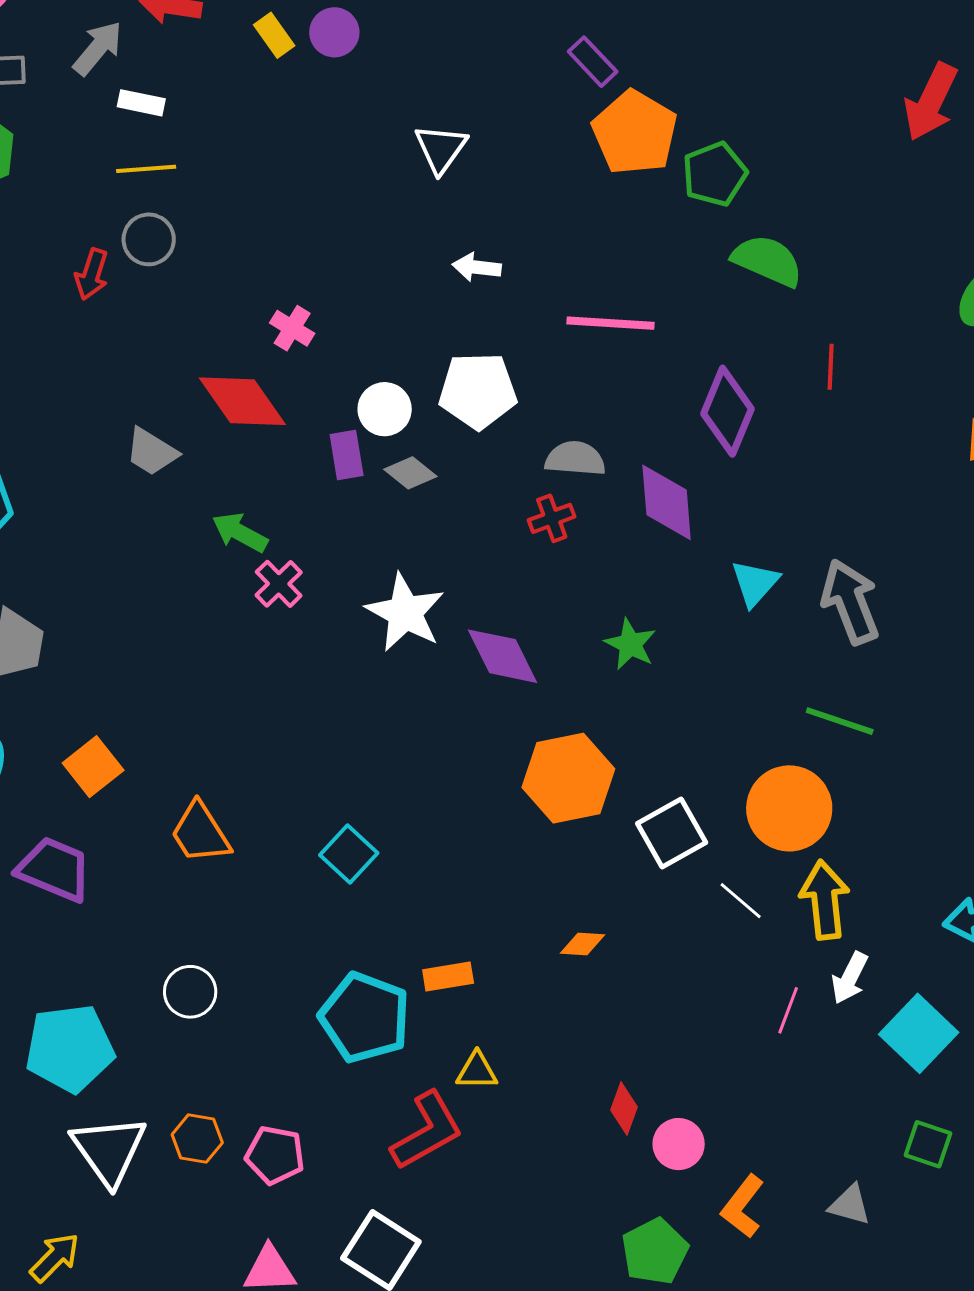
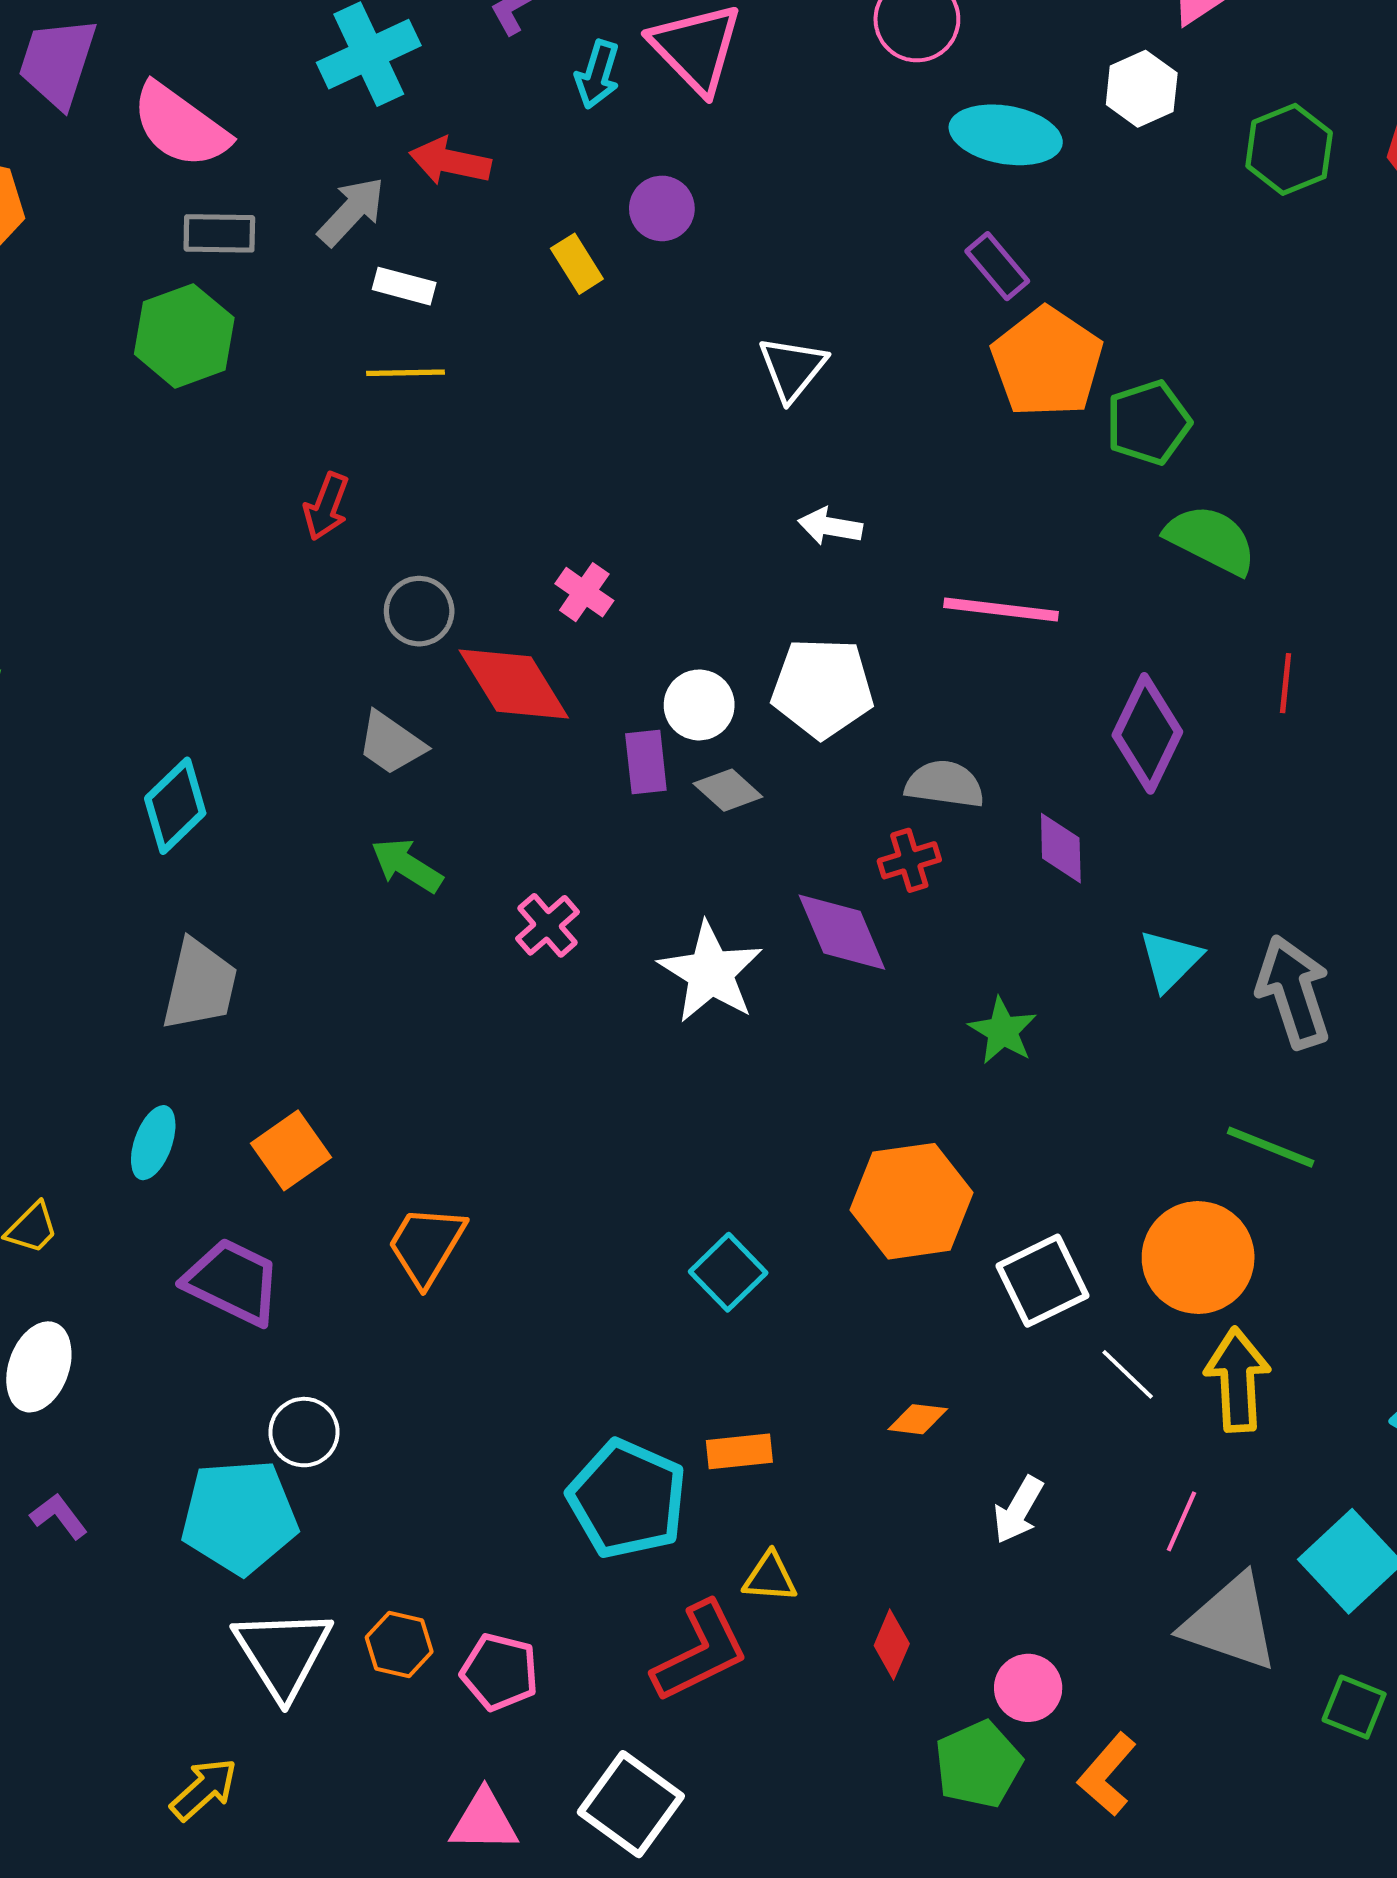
yellow rectangle: (274, 35) -> (577, 264), moved
gray circle: (149, 239) -> (419, 611), moved
purple diamond: (667, 502) -> (1061, 848), size x0.7
green arrow: (240, 532) -> (407, 865), moved
purple diamond: (503, 656) -> (842, 932), moved
orange trapezoid: (200, 833) -> (426, 1245), turned 60
cyan square: (349, 854) -> (728, 1272), moved
white arrow: (850, 978) -> (1018, 1510), moved
white circle: (190, 992) -> (304, 1432), moved
red diamond: (624, 1108) -> (892, 1645), moved
gray triangle: (850, 1205) -> (1231, 1623), moved, size x1.8
green pentagon: (655, 1251) -> (978, 1764), moved

